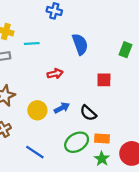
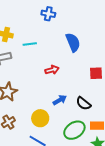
yellow circle: (37, 110) -> (40, 118), moved

